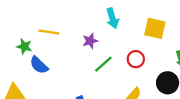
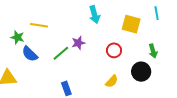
purple star: (90, 41) -> (78, 43), moved
green line: (103, 64) -> (61, 53), moved

